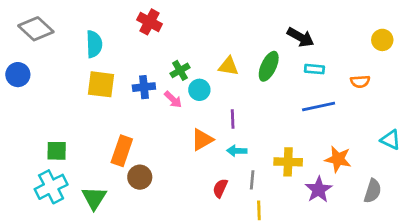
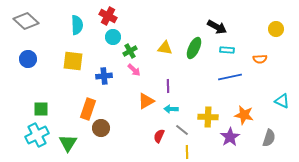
cyan semicircle: (94, 44) -> (77, 25), moved
blue circle: (18, 75) -> (28, 59), moved
blue cross: (144, 87) -> (104, 76), moved
cyan circle: (199, 90) -> (113, 37), moved
pink arrow: (173, 100) -> (134, 70), moved
gray line: (252, 180) -> (182, 130), turned -56

